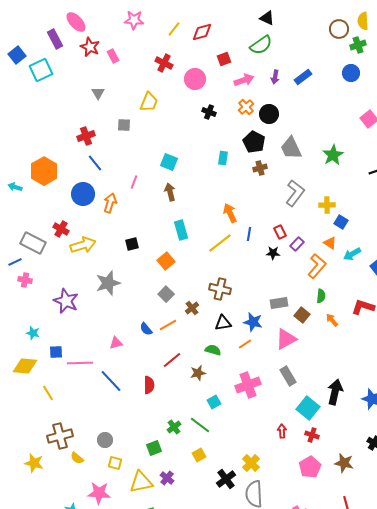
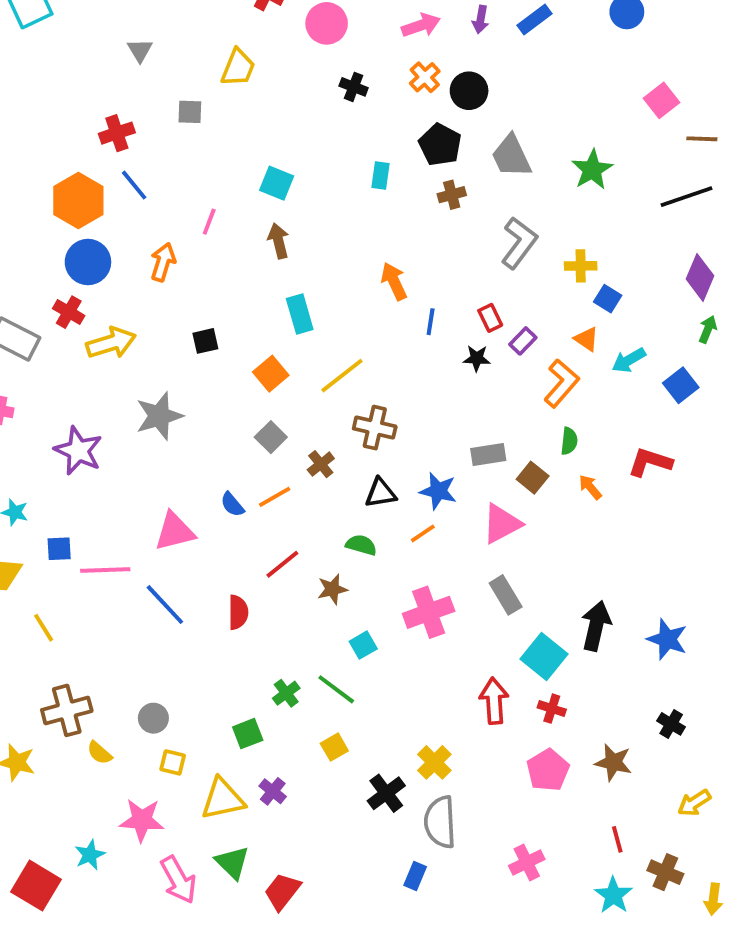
orange hexagon: (44, 171) -> (78, 200), moved
blue circle: (83, 194) -> (88, 262), moved
yellow line: (220, 243) -> (342, 376), moved
pink triangle: (116, 343) -> (175, 531), size x1.6
red arrow: (282, 431) -> (494, 701), size x1.6

